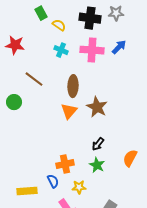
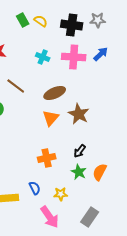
yellow semicircle: (59, 25) -> (41, 21), moved
brown ellipse: (73, 86) -> (55, 93), turned 65
orange semicircle: (130, 158) -> (100, 172), moved
orange cross: (65, 164) -> (47, 158), moved

